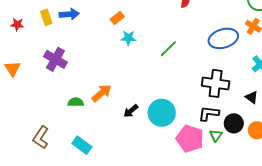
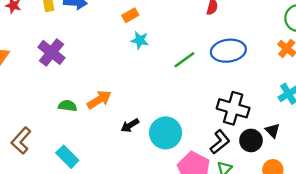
blue ellipse: (223, 38) -> (228, 51), moved
black L-shape: (209, 114) -> (220, 142), turned 125
black circle: (234, 123) -> (251, 140), moved

